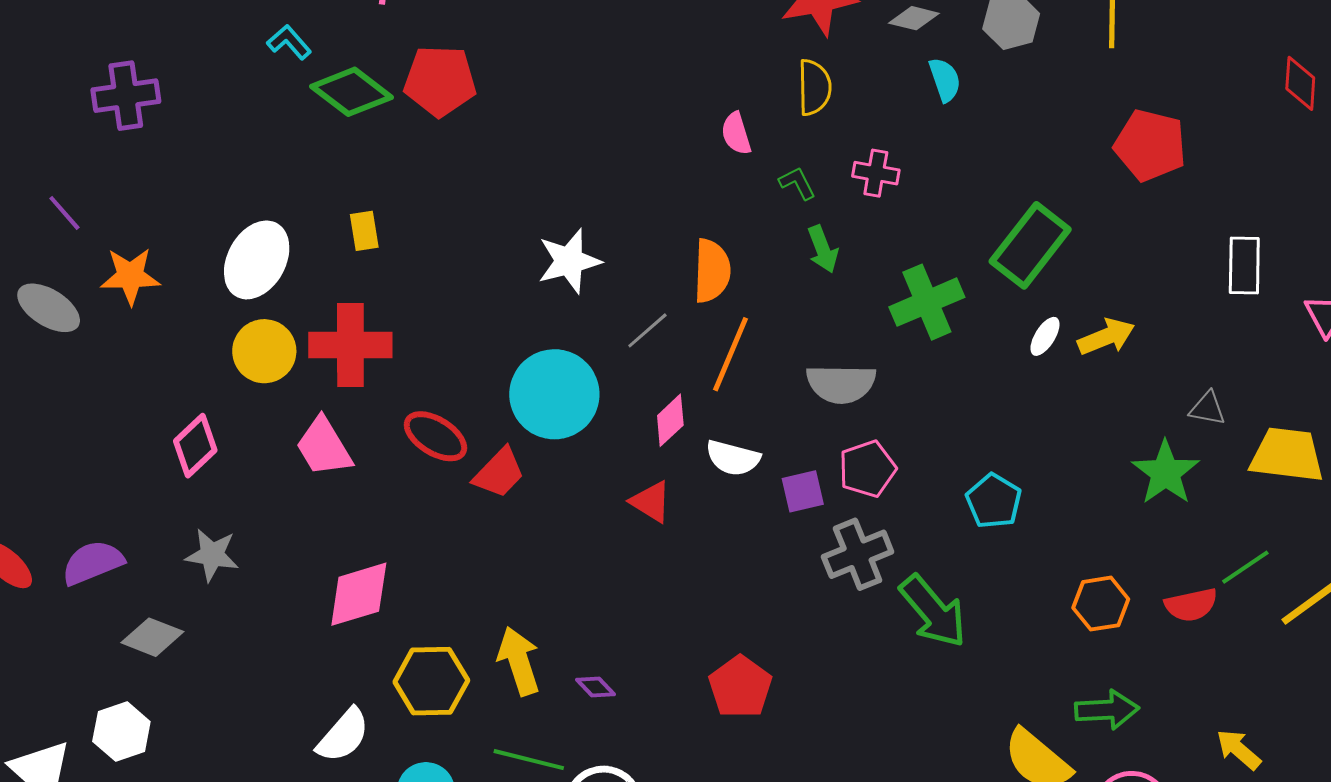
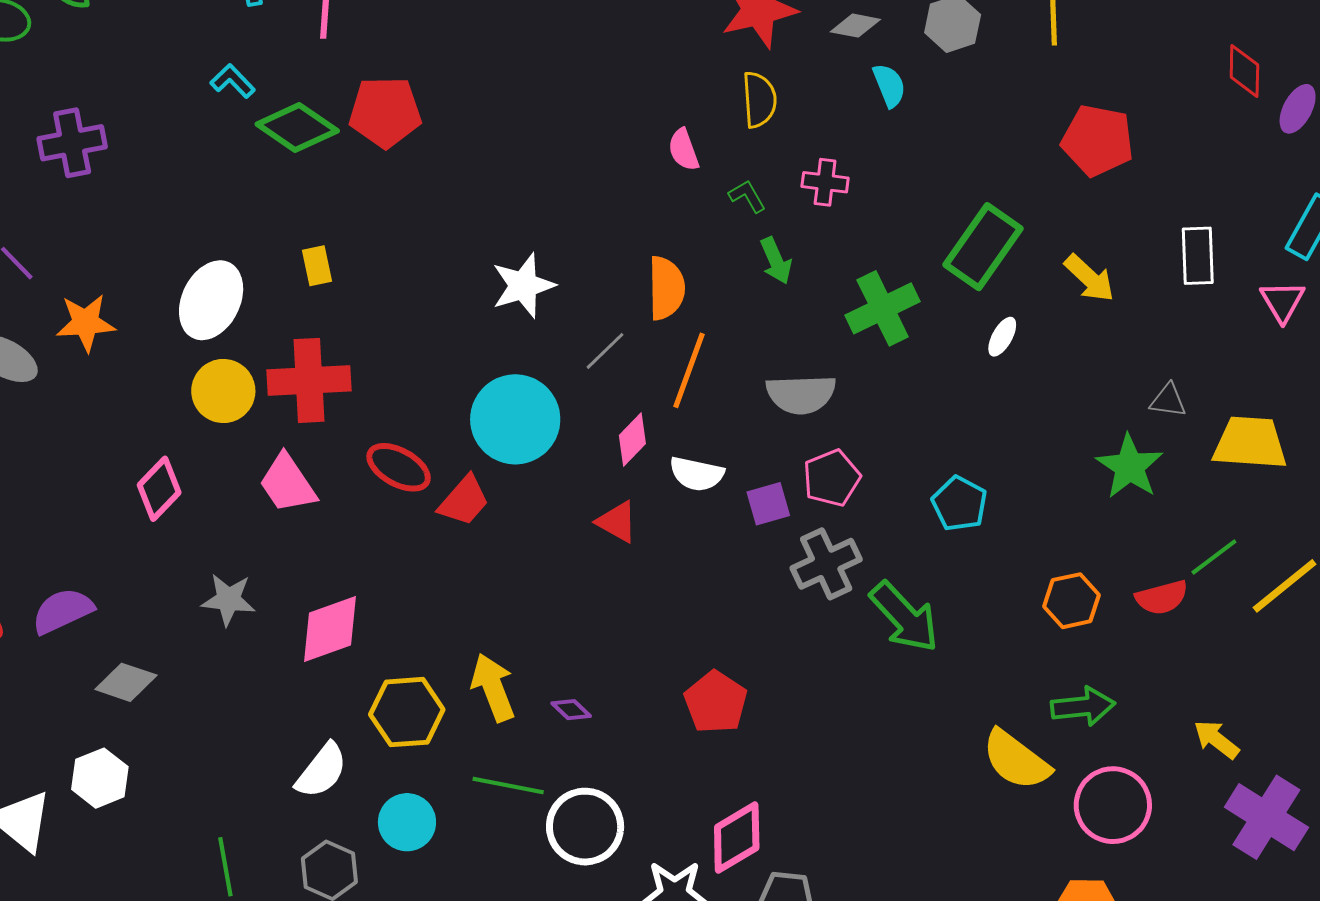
yellow arrow: (1106, 337) -> (1089, 278), moved, turned 68
gray star: (212, 555) -> (228, 600), moved

